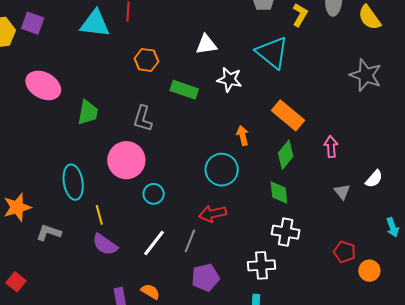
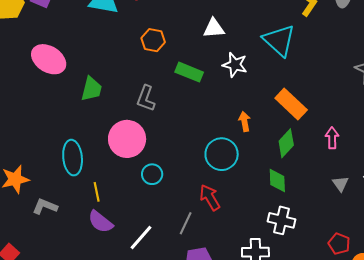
red arrow: (213, 214) -> (210, 198), turned 68
white line: (154, 243) -> (141, 238), moved

